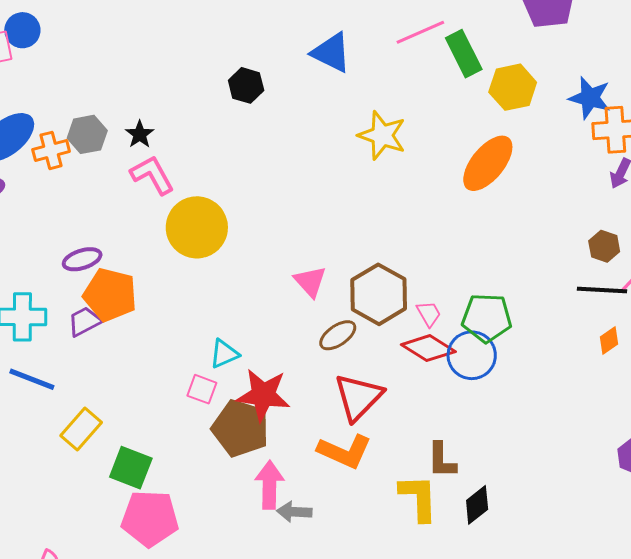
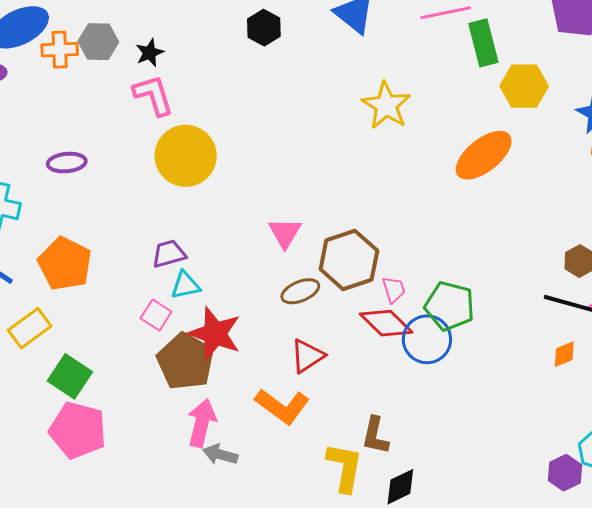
orange pentagon: (110, 295) -> (65, 264), moved
purple trapezoid: (85, 322) -> (169, 254), moved
red triangle: (358, 397) -> (307, 356), size x0.7

